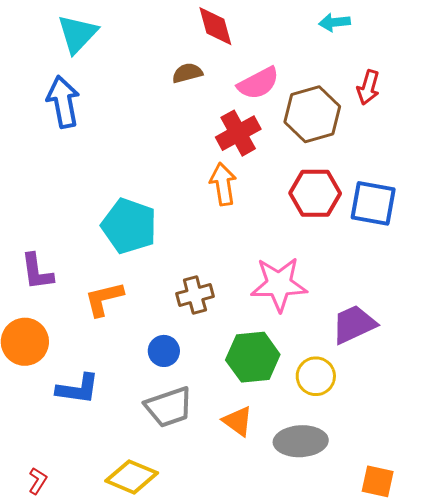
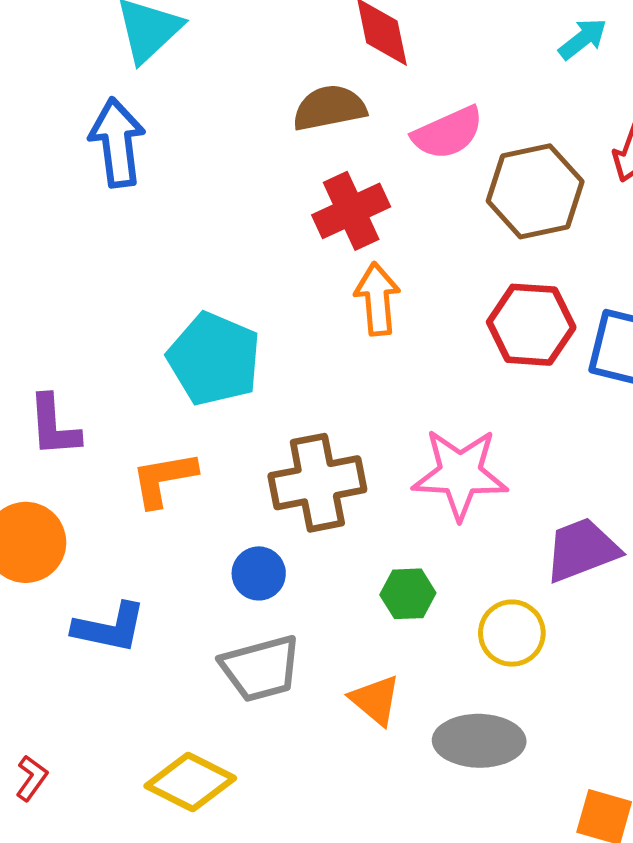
cyan arrow: (334, 22) -> (583, 39), turned 144
brown semicircle: (187, 73) -> (329, 108), size x1.4
red cross: (238, 133) -> (351, 211), moved
brown cross: (195, 295) -> (317, 483), size x1.5
green hexagon: (253, 357) -> (408, 594), size x0.6

